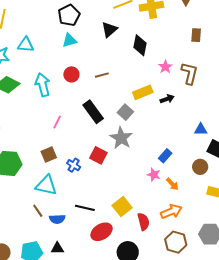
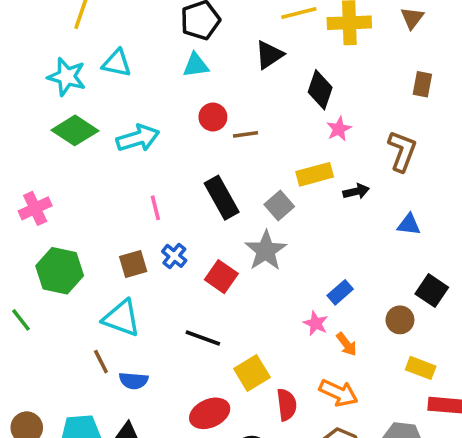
pink star: (165, 67) -> (339, 129), moved
red circle: (71, 74) -> (213, 117), moved
cyan arrow: (43, 85) -> (138, 138), turned 80
pink line: (57, 122) -> (155, 208), turned -48
blue triangle: (201, 129) -> (409, 225), moved
blue cross: (74, 165) -> (174, 256), moved
black line: (85, 208) -> (203, 338), moved
orange arrow: (171, 211) -> (339, 393), turned 40

